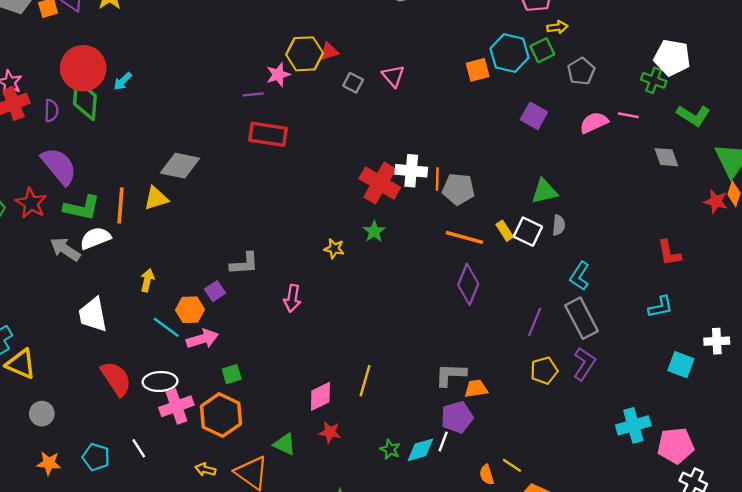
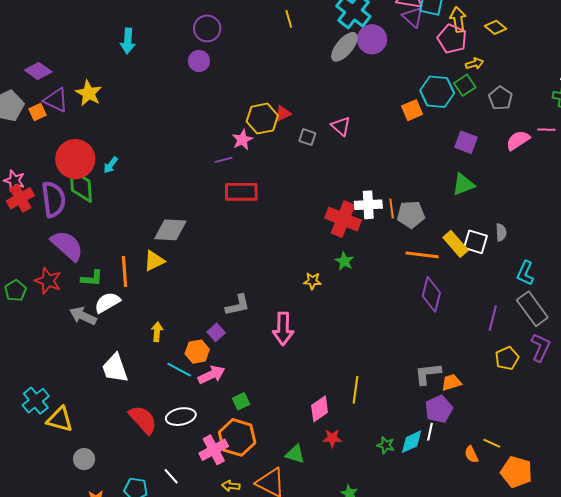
purple semicircle: (51, 111) -> (53, 199), size x1.8
green triangle: (544, 191) -> (463, 184), moved
green L-shape: (82, 208) -> (92, 278), size x0.7
yellow rectangle: (505, 231) -> (456, 244), size x1.5
pink arrow: (292, 298) -> (283, 329), size x1.4
pink cross: (176, 406) -> (214, 450), moved

